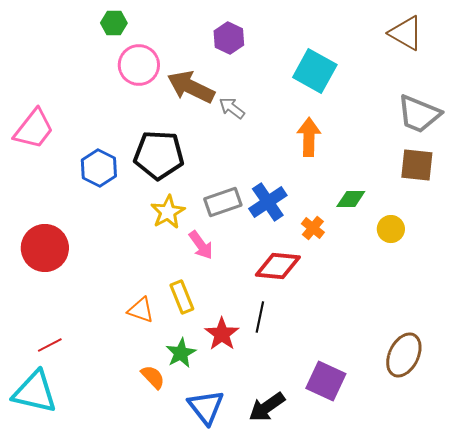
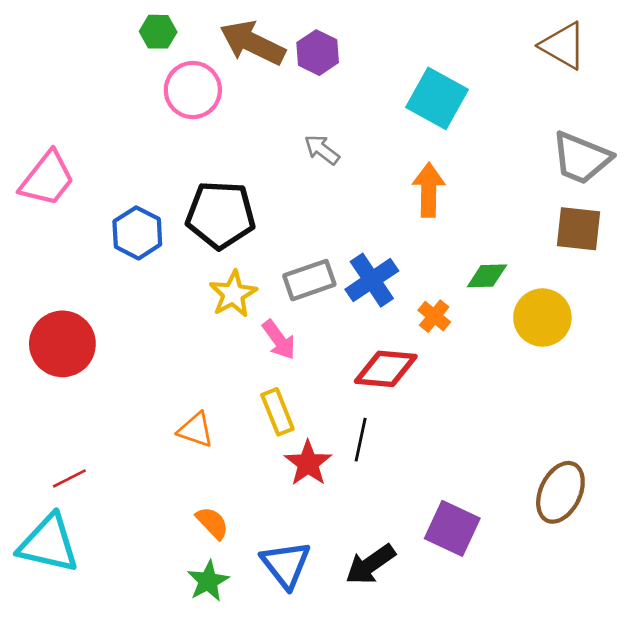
brown arrow: (191, 87) -> (252, 43), moved
yellow circle: (391, 229) -> (542, 318), size x1.5
yellow rectangle: (182, 297) -> (277, 412), moved
green star: (181, 353) -> (208, 581), moved

